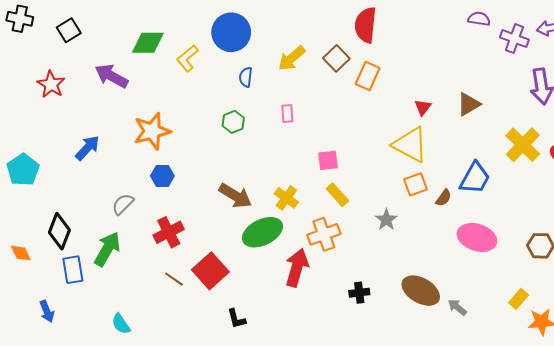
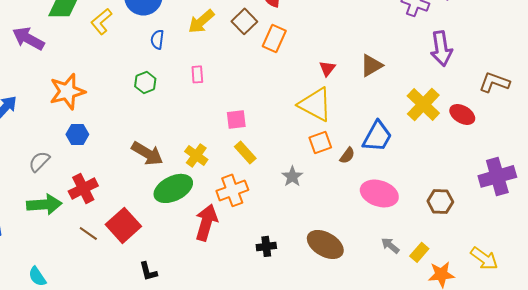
green arrow: (107, 249) -> (44, 204), moved, turned 56
gray arrow: (457, 307) -> (390, 245), moved

